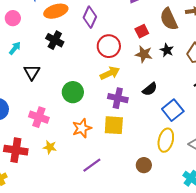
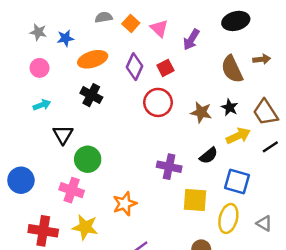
red square: (142, 31) -> (165, 68), moved
cyan arrow: (15, 48) -> (42, 105), turned 32
yellow arrow: (110, 73) -> (238, 136), moved
green circle: (73, 92) -> (88, 159), moved
blue square: (173, 110) -> (237, 181), turned -35
yellow square: (114, 125) -> (195, 200), moved
yellow star: (50, 147) -> (85, 227), size x1.5

